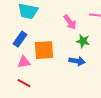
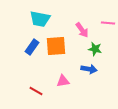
orange square: (44, 50) -> (56, 46), moved
pink triangle: (24, 62) -> (63, 81), moved

